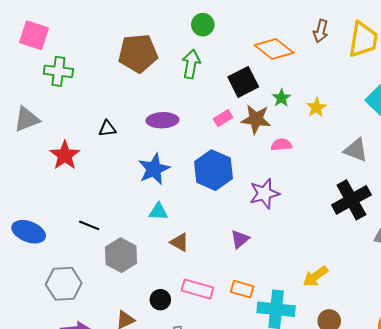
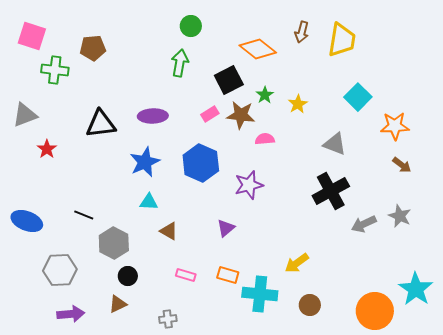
brown pentagon: (138, 53) -> (93, 48), moved, size x0.7
black triangle: (107, 129) -> (101, 124), size x1.8
red star: (65, 155) -> (47, 149), moved, size x0.7
pink rectangle: (198, 289) -> (186, 275), size x0.7
black circle: (160, 300) -> (128, 276), moved

